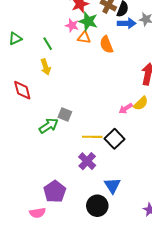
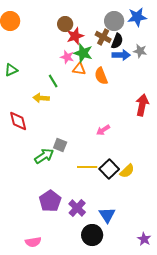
green line: (48, 44) -> (53, 81), moved
yellow arrow: (46, 67) -> (41, 98), turned 112
yellow semicircle: (141, 103) -> (127, 171), moved
pink arrow: (126, 108) -> (103, 130), moved
purple cross: (87, 161) -> (77, 208), moved
purple pentagon: (55, 192) -> (50, 201), moved

